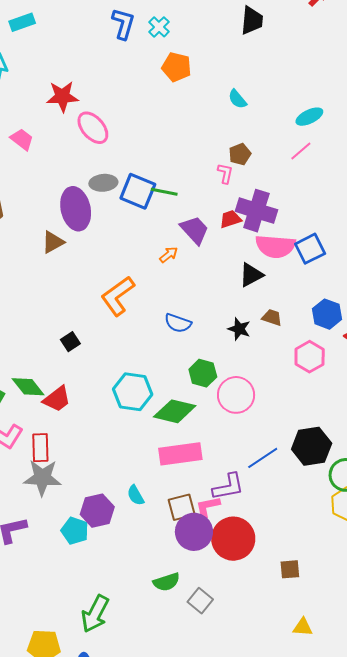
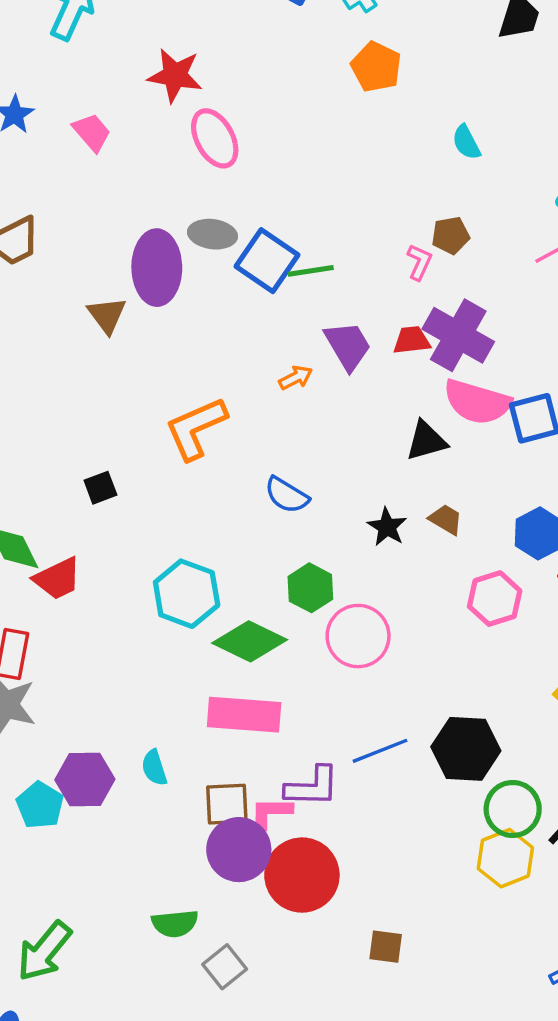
green line: (164, 192) -> (311, 271), turned -32
brown triangle: (53, 242) -> (107, 315), turned -50

